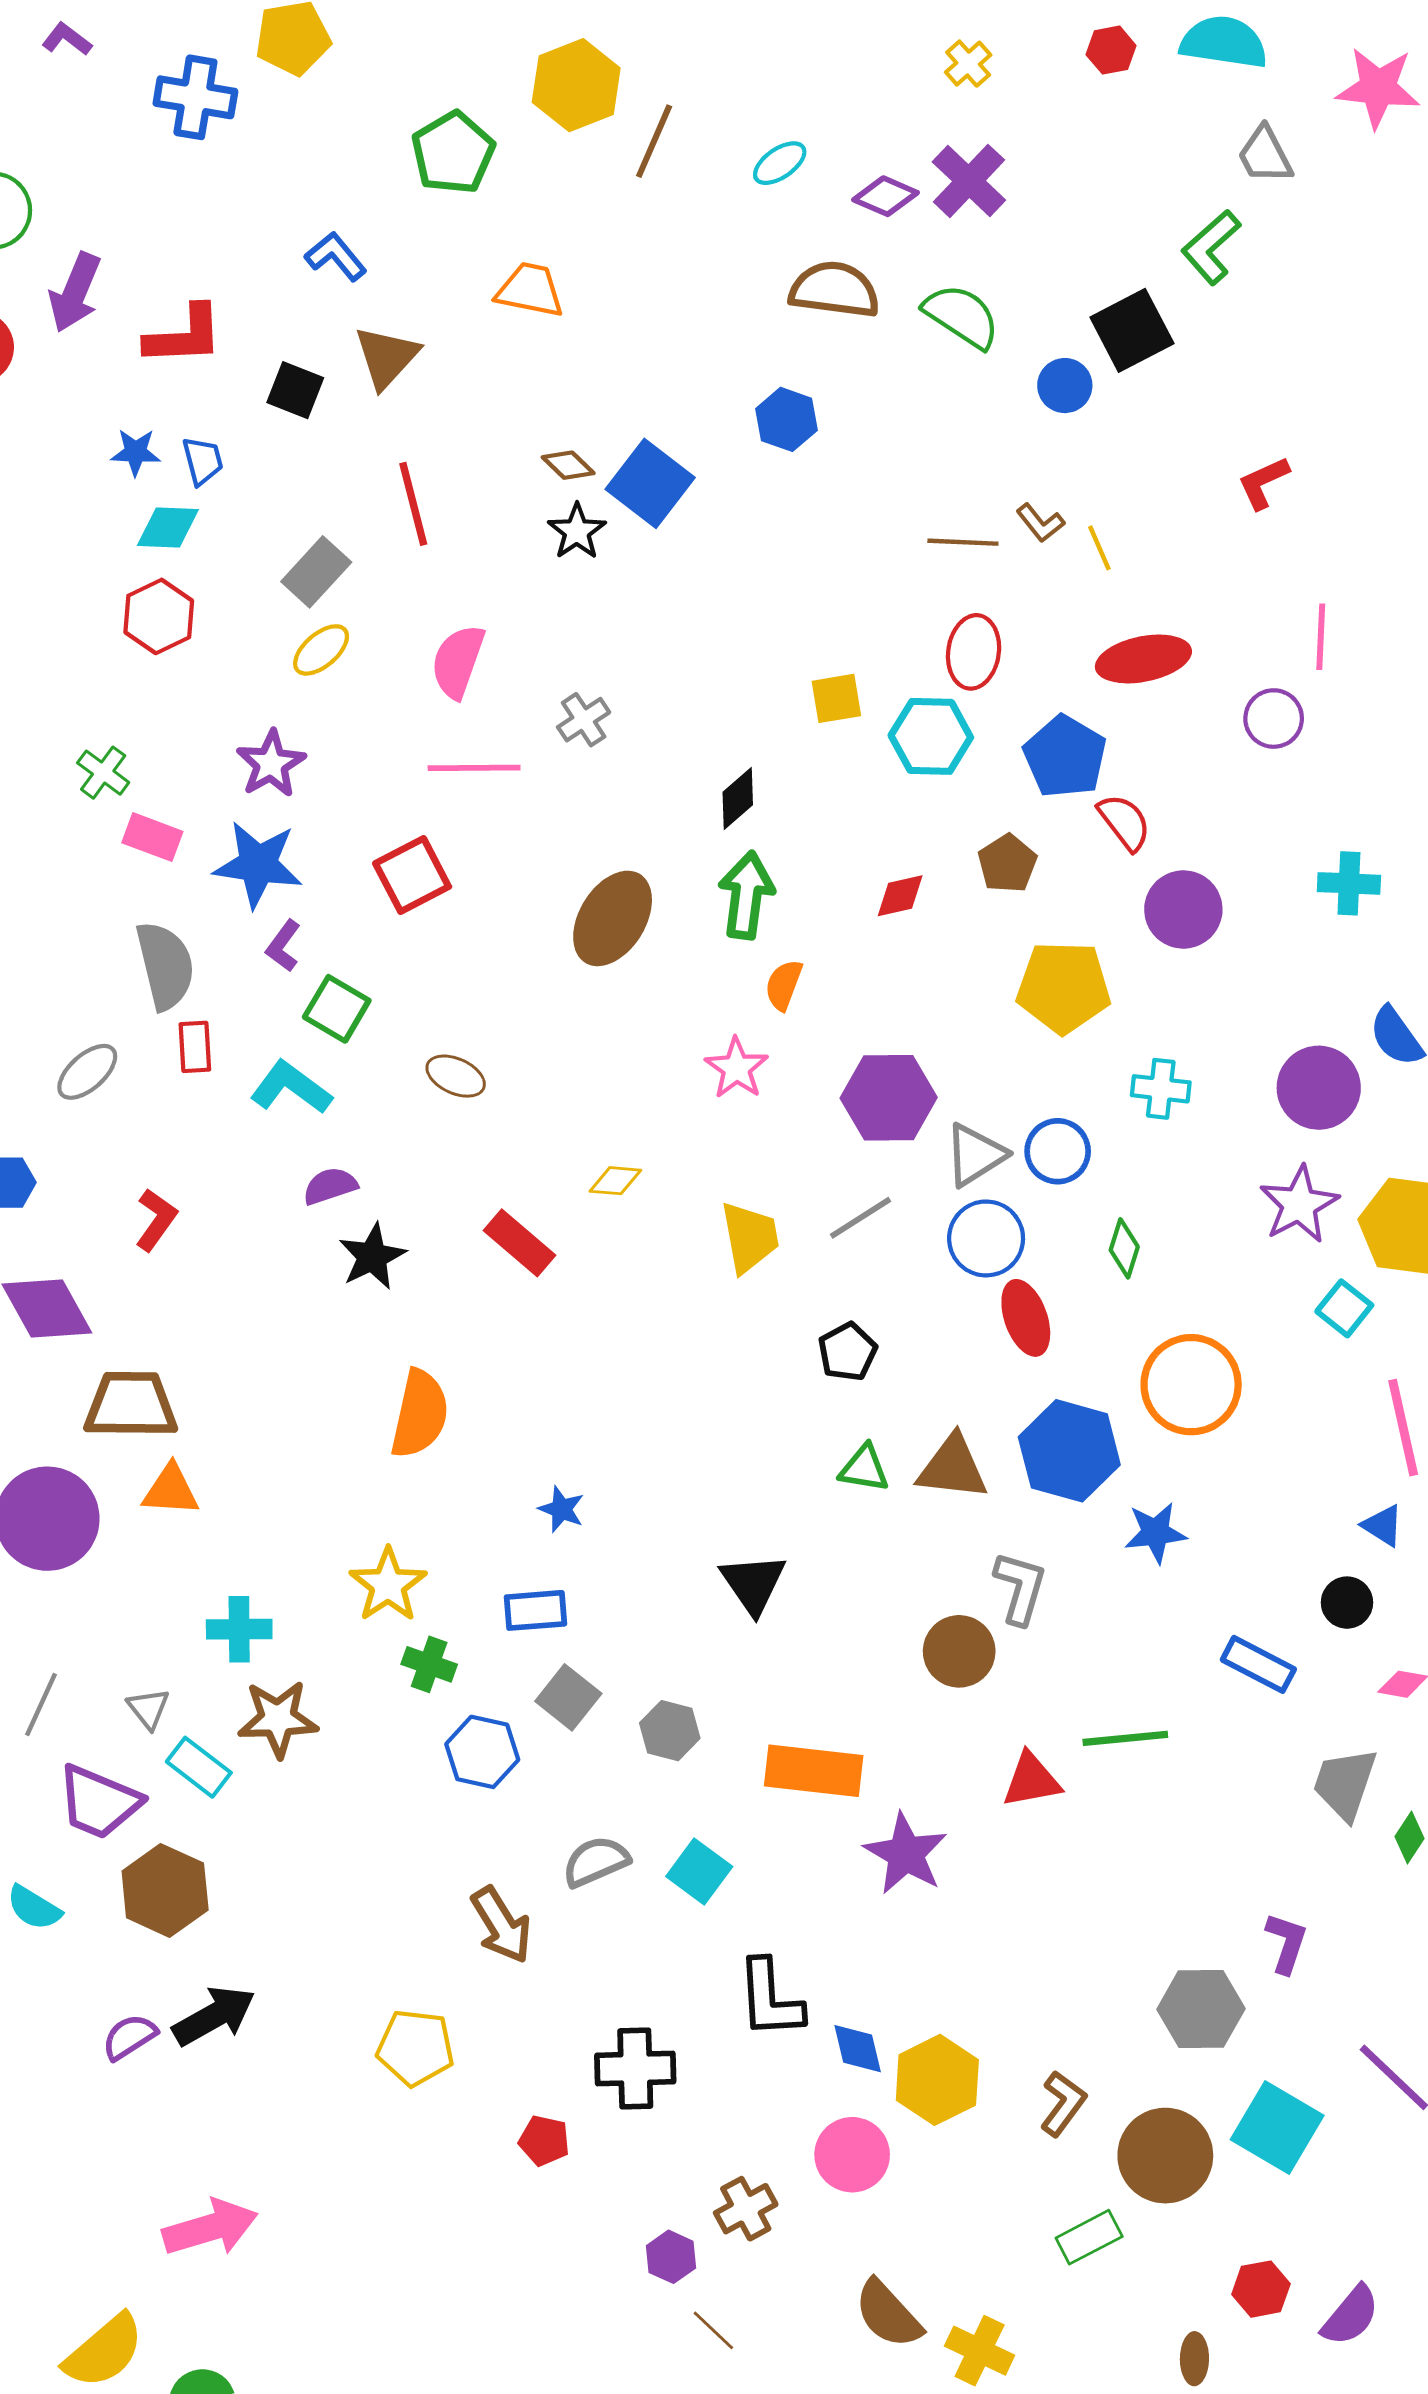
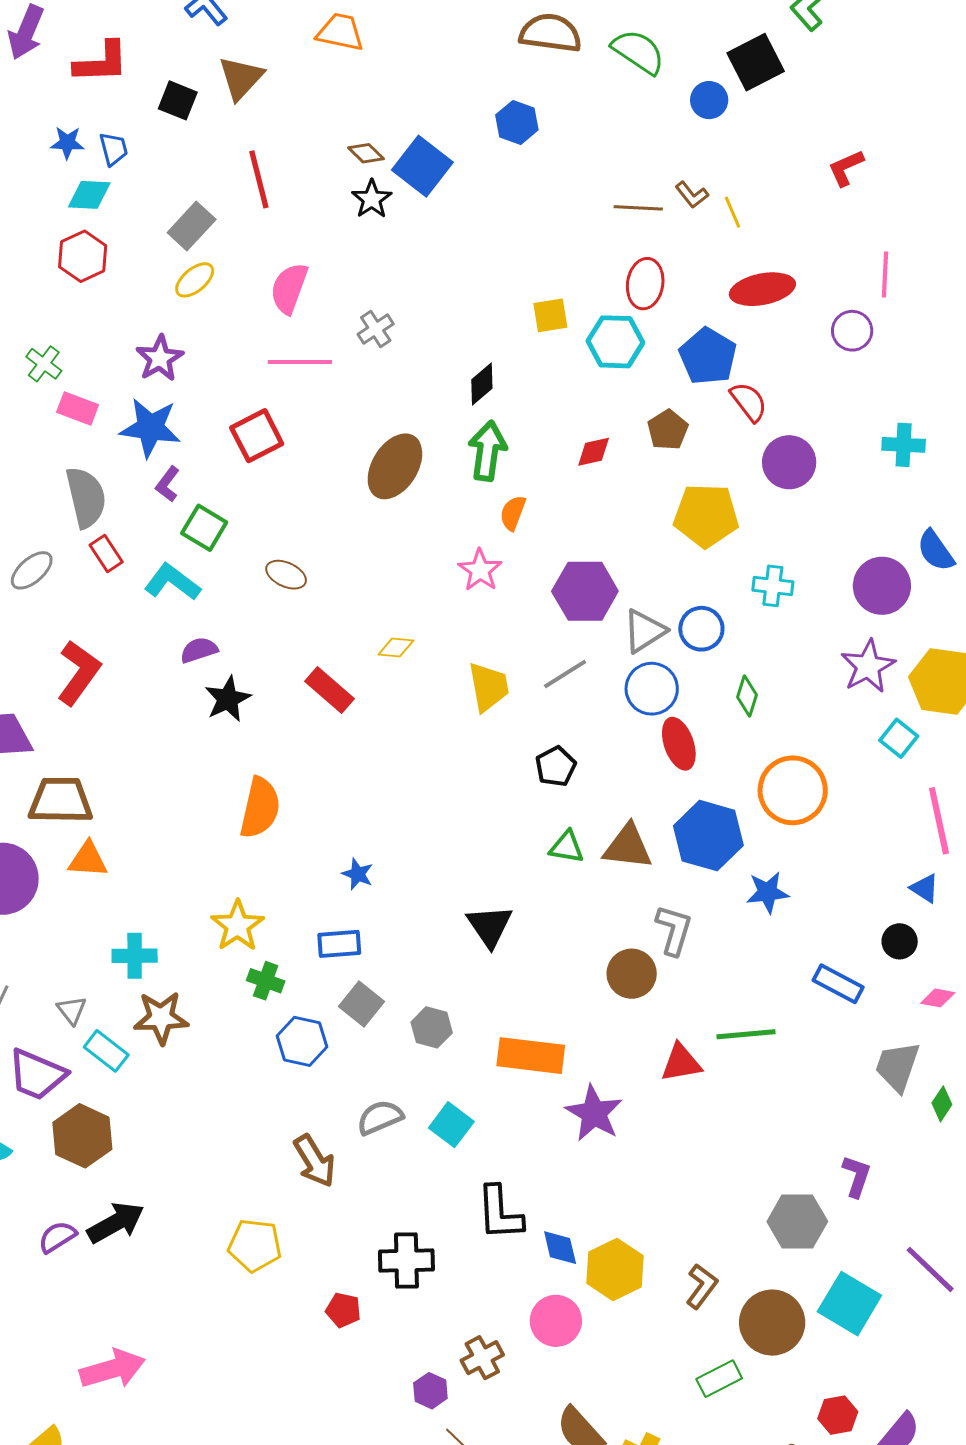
red rectangle: (195, 1047) -> (106, 554), turned -30
red L-shape: (156, 1220) -> (79, 673), size x1.5

